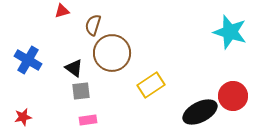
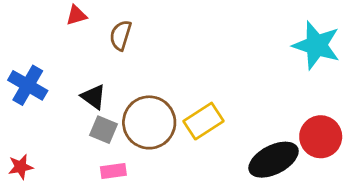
brown circle: (112, 53) -> (149, 122), moved
gray square: (81, 91) -> (103, 130), turned 30

